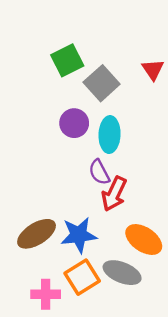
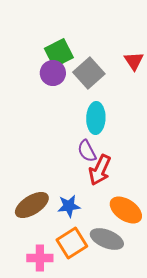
purple circle: (74, 123) -> (53, 73), moved
blue star: (79, 235) -> (69, 206), size x0.7

